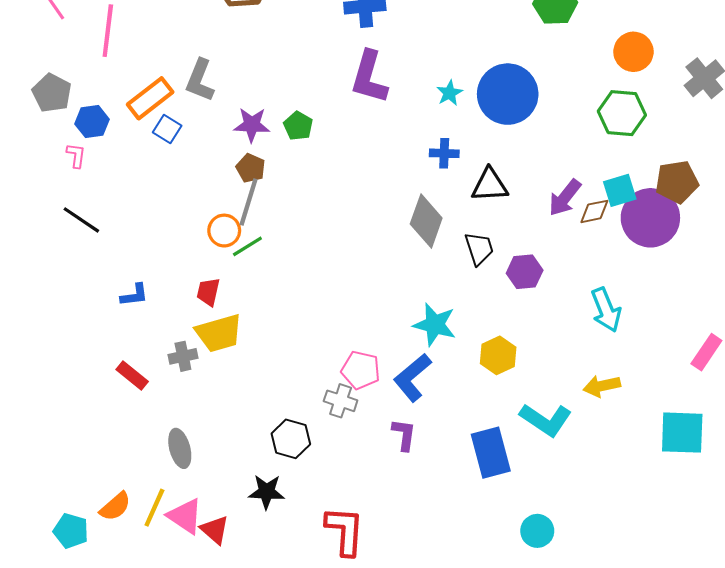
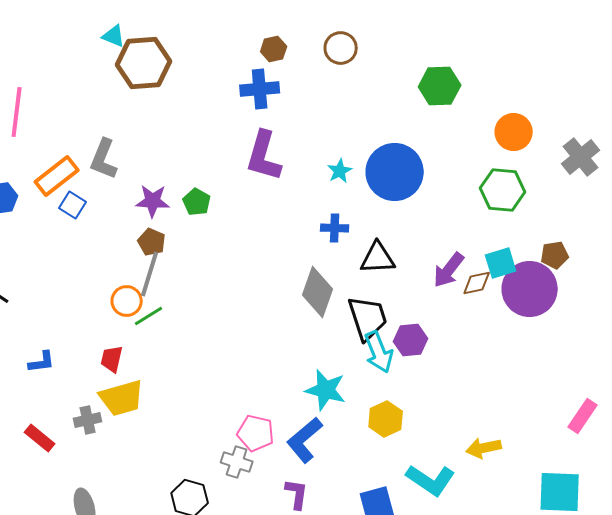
brown pentagon: (677, 182) -> (555, 255), size x0.7
black trapezoid: (479, 248) -> (368, 318), size x1.4
cyan arrow: (606, 310) -> (379, 352), moved

